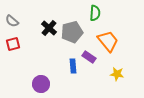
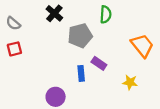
black cross: (49, 28) -> (54, 13), moved
orange trapezoid: (108, 41) -> (142, 46), moved
purple circle: (41, 84) -> (56, 97), moved

